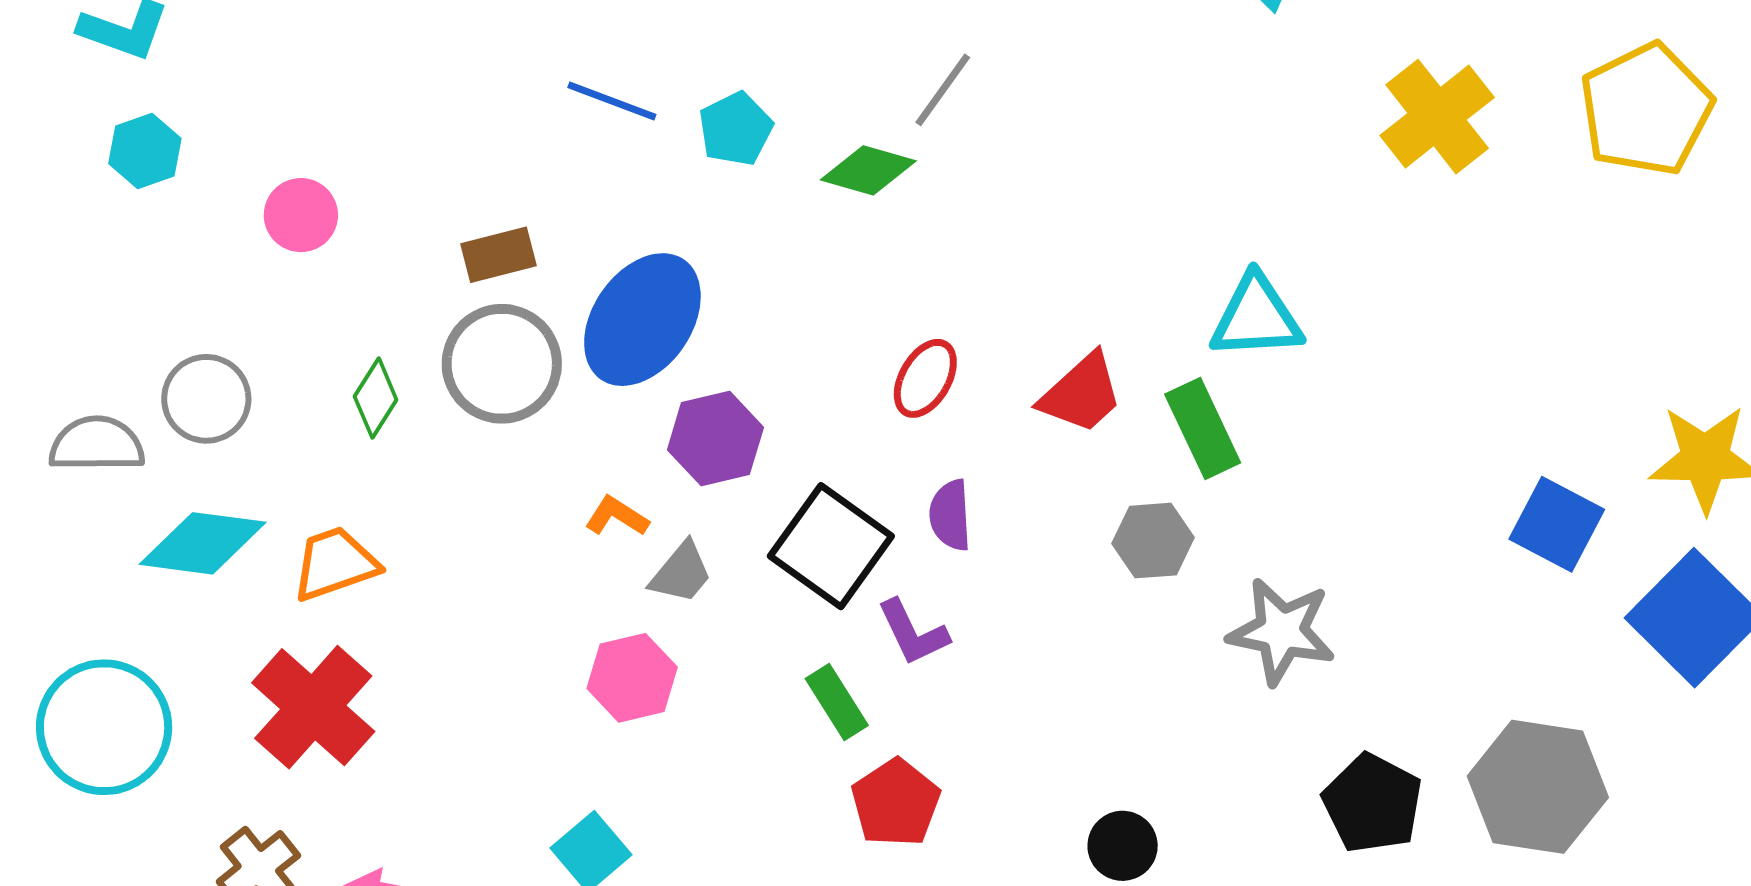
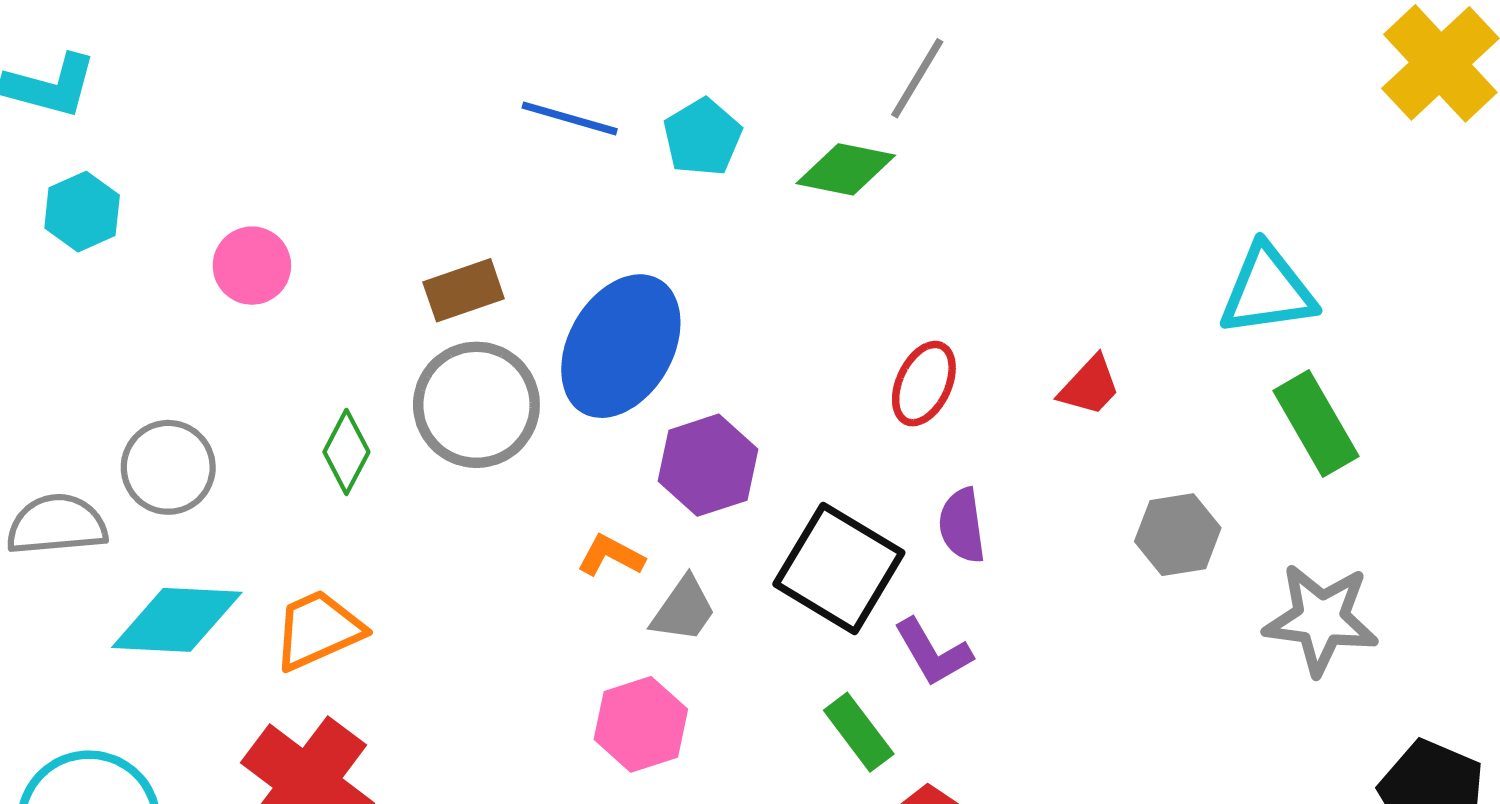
red trapezoid: (1081, 393) -> (1090, 386), size x0.7
green rectangle: (1203, 429) -> (1316, 423), moved

